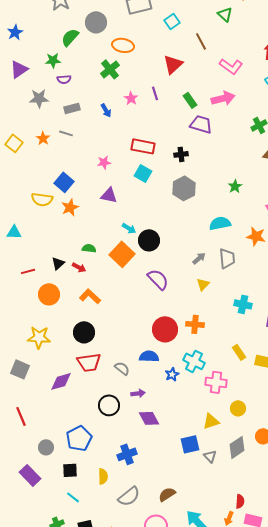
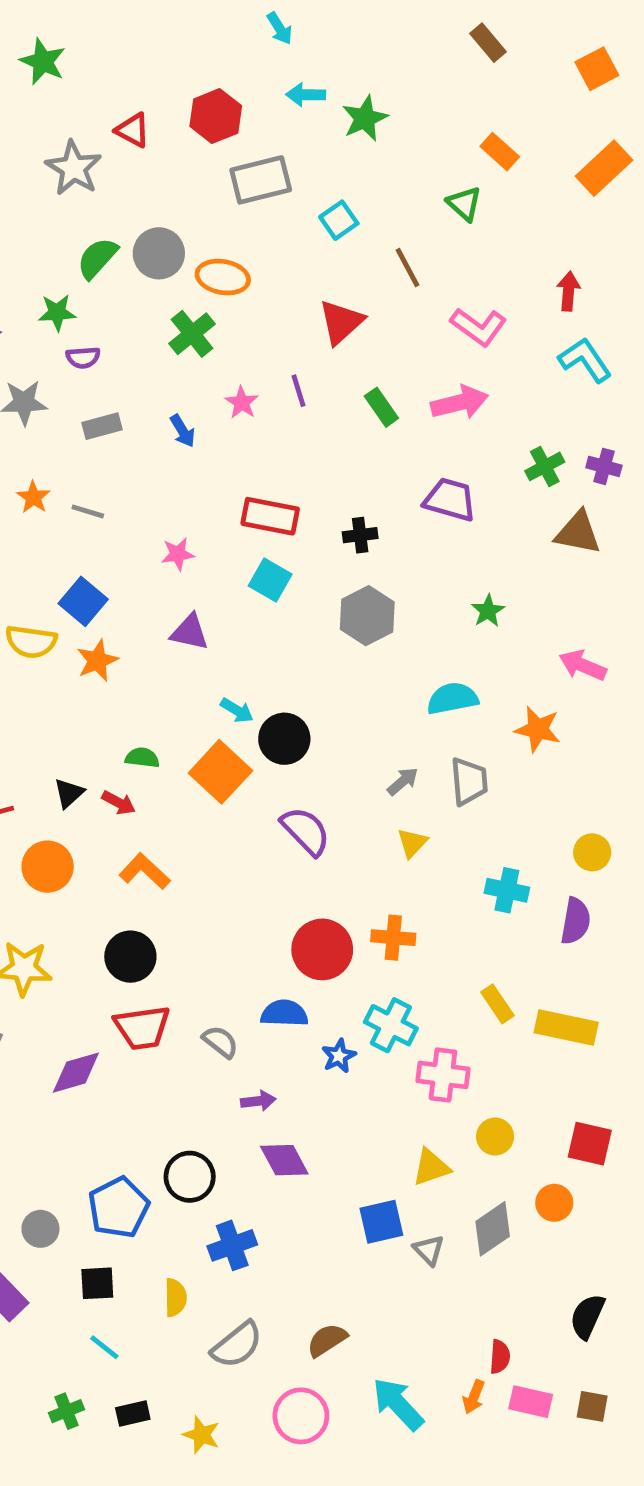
gray circle: (96, 22) -> (159, 253), moved
purple trapezoid: (201, 124) -> (450, 500), moved
gray line: (66, 133) -> (88, 511), moved
black circle: (109, 405) -> (190, 1177), moved

